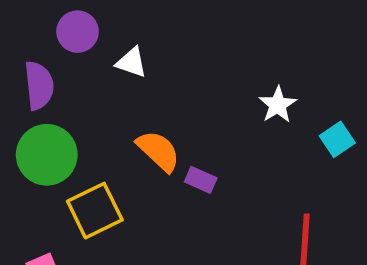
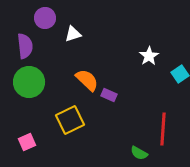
white triangle: (131, 62) -> (73, 34), turned -36
yellow square: (95, 211) -> (70, 120), moved

